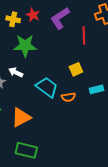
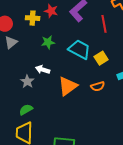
green star: (25, 46) -> (48, 42), size x0.6
cyan trapezoid: (47, 87) -> (79, 49), moved
orange triangle: (21, 117) -> (68, 86), moved

